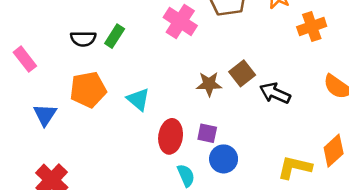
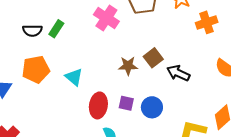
blue circle: (224, 159) -> (152, 107), moved

